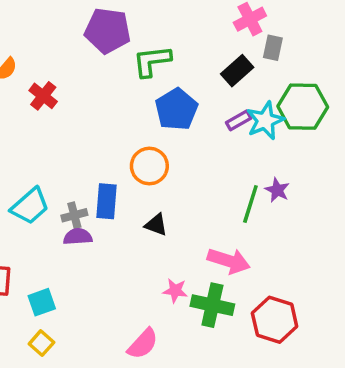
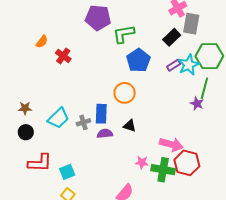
gray rectangle: (273, 48) -> (191, 24), size x1.5
green line: (250, 204) -> (204, 88), moved
purple semicircle: (78, 237) -> (105, 134), moved
red hexagon: (275, 320) -> (187, 163), moved

